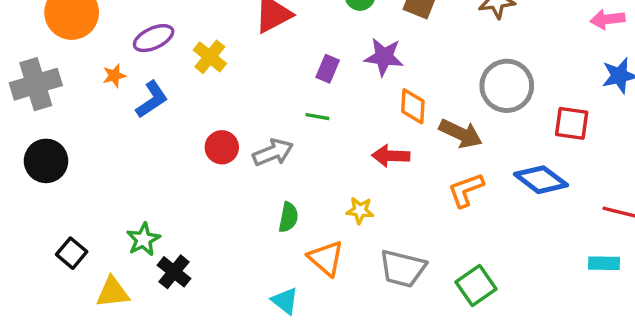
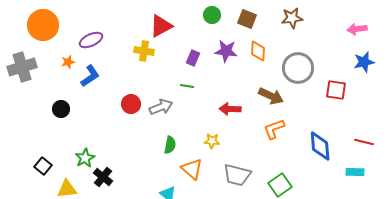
yellow cross: (210, 57) -> (144, 51), moved, turned -30
orange diamond: (413, 106) -> (258, 51), moved
black circle: (46, 161) -> (61, 109), moved, size x0.7
blue diamond: (541, 180) -> (320, 146), moved, turned 48

